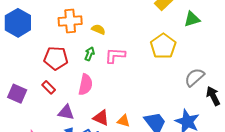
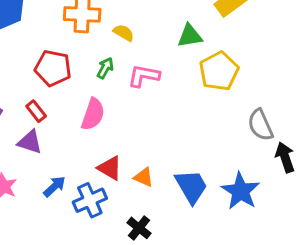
green triangle: (192, 19) -> (190, 36), moved
gray semicircle: (195, 77) -> (260, 125), turned -80
purple triangle: (66, 112) -> (30, 142), moved

